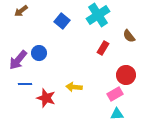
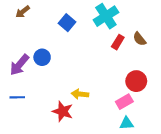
red rectangle: (103, 48) -> (118, 42), moved
blue line: (25, 84) -> (17, 97), moved
red star: (46, 98) -> (63, 111), moved

